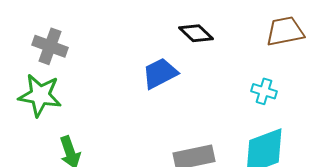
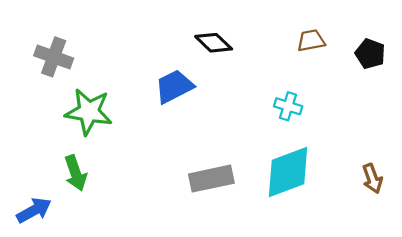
brown trapezoid: (285, 31) -> (311, 41), size x0.7
green star: (40, 95) -> (89, 112), moved

